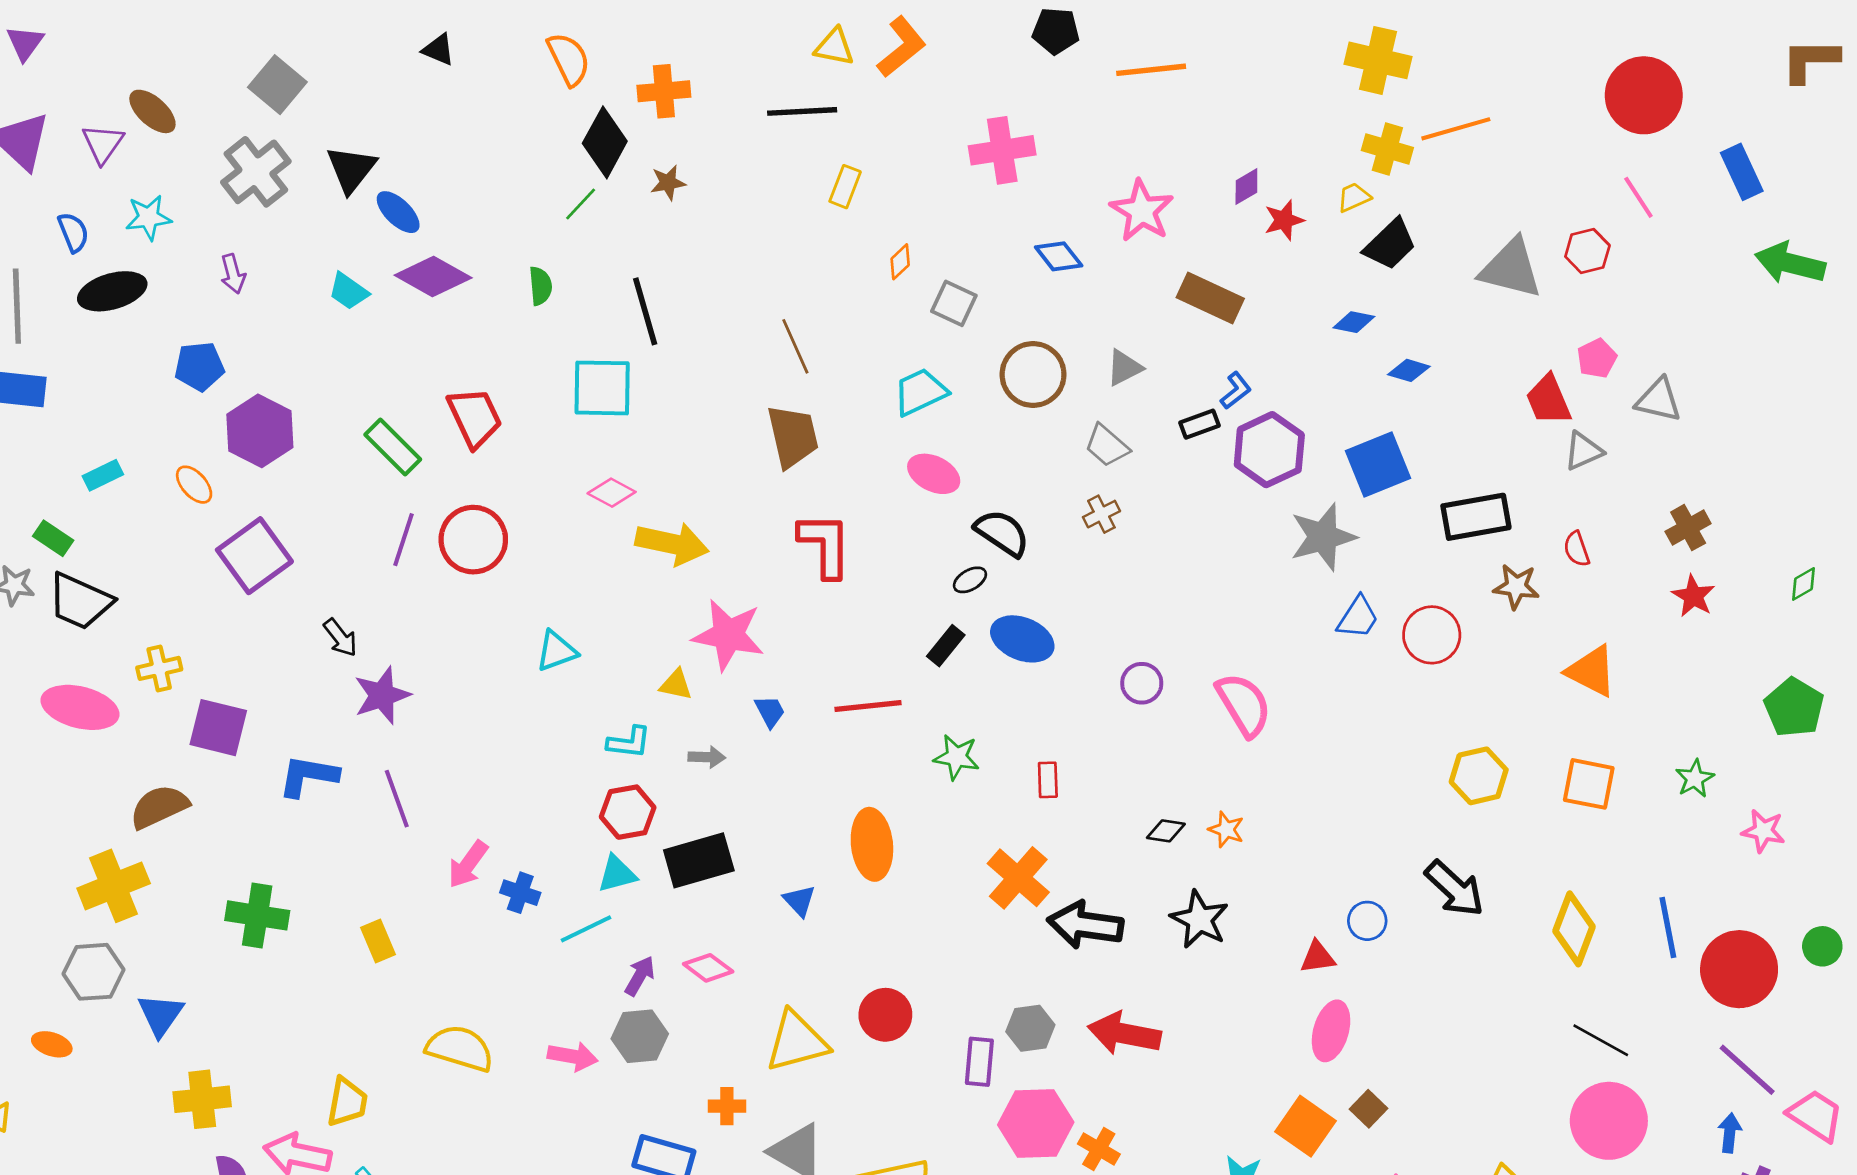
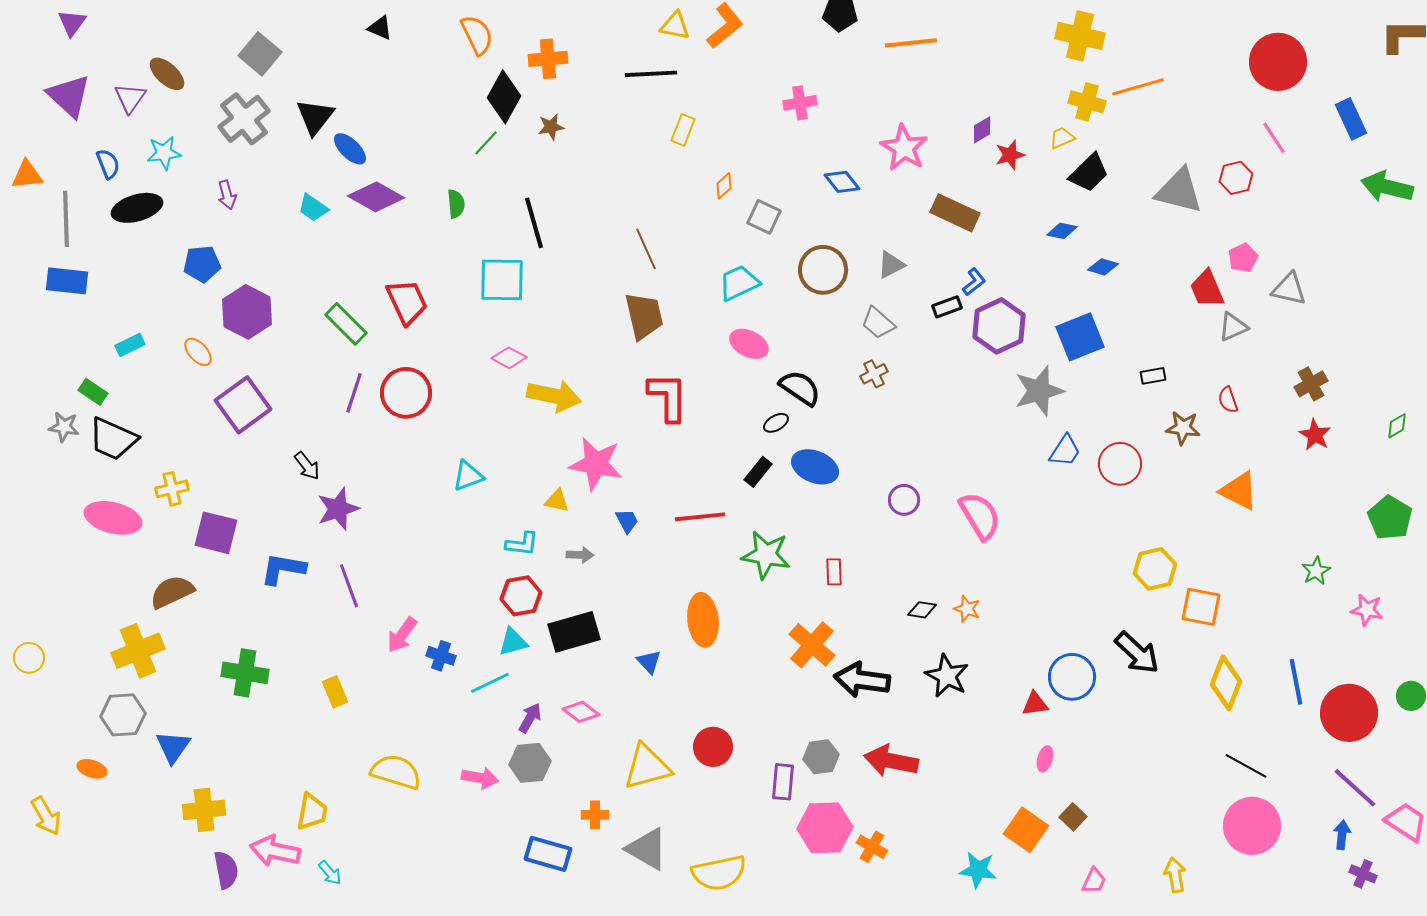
pink cross: (1002, 150) -> (800, 103), size x0.7
black rectangle: (1476, 517) -> (1153, 376), size x0.5
green star: (957, 757) -> (766, 555), size x1.4
orange square: (1589, 784) -> (1201, 607), moved
blue circle: (1367, 921) -> (1072, 677), size x1.6
pink ellipse: (1331, 1031) -> (1045, 759), size x0.6

